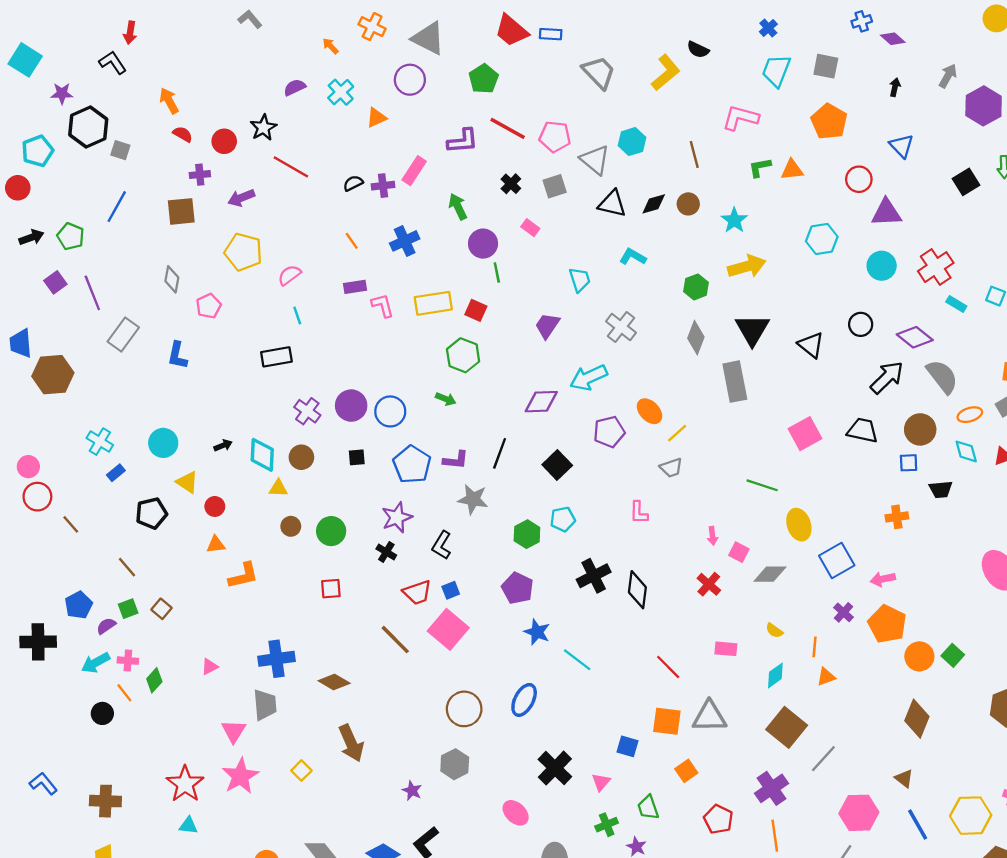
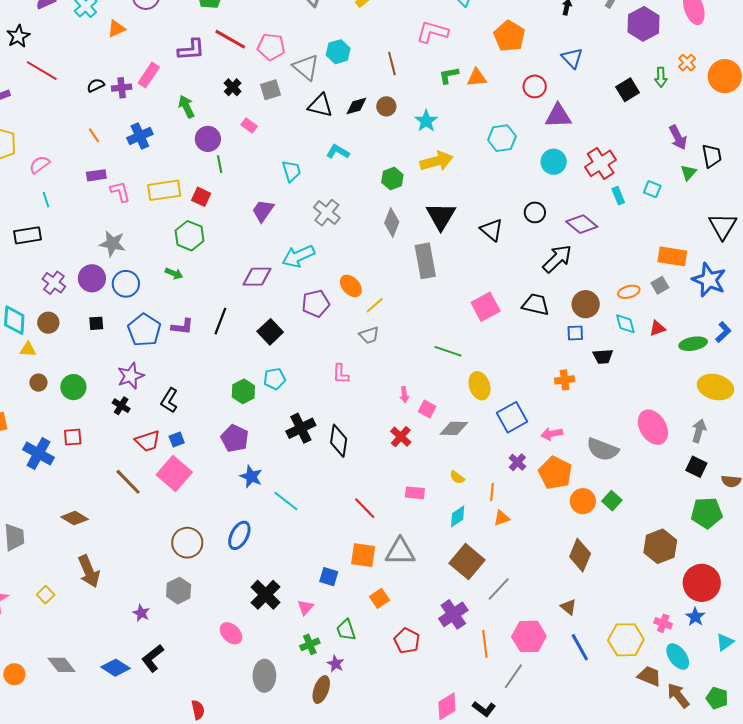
cyan rectangle: (956, 304) -> (618, 196), turned 36
gray semicircle: (942, 377) -> (603, 449), moved, turned 148
gray star: (473, 499) -> (112, 244), moved
blue cross: (277, 659) -> (38, 454), moved, turned 36
orange line: (775, 836) -> (485, 644), moved

